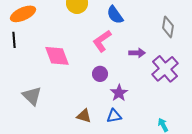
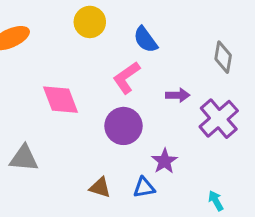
purple circle: (100, 74) -> (123, 126), size x1.6
purple star: (119, 93) -> (165, 161), moved
gray triangle: (32, 96) -> (24, 158), turned -40

